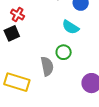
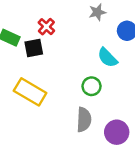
gray semicircle: (47, 66) -> (84, 120), moved
yellow rectangle: (17, 82) -> (30, 92), moved

